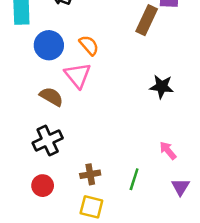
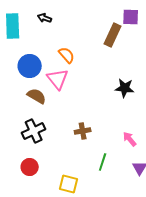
blue circle: (49, 45) -> (30, 66), moved
brown cross: (90, 174) -> (83, 131), moved

